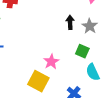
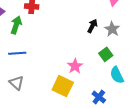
black arrow: (70, 22) -> (92, 26), turned 32
green square: (82, 51) -> (106, 54), turned 32

